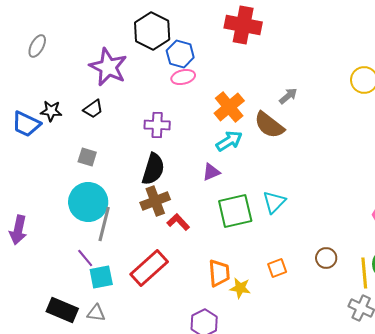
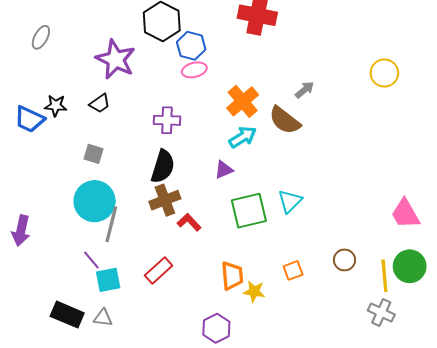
red rectangle: (149, 268) -> (159, 270), size x0.7

